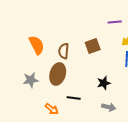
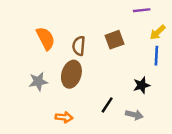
black star: (104, 83) -> (142, 85), moved
black line: (74, 98) -> (107, 105), moved, turned -64
orange arrow: (52, 109) -> (64, 117), turned -32

